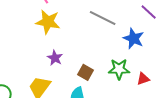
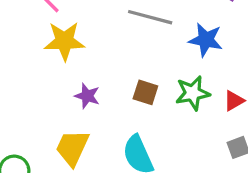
brown square: (85, 72) -> (145, 92), moved

